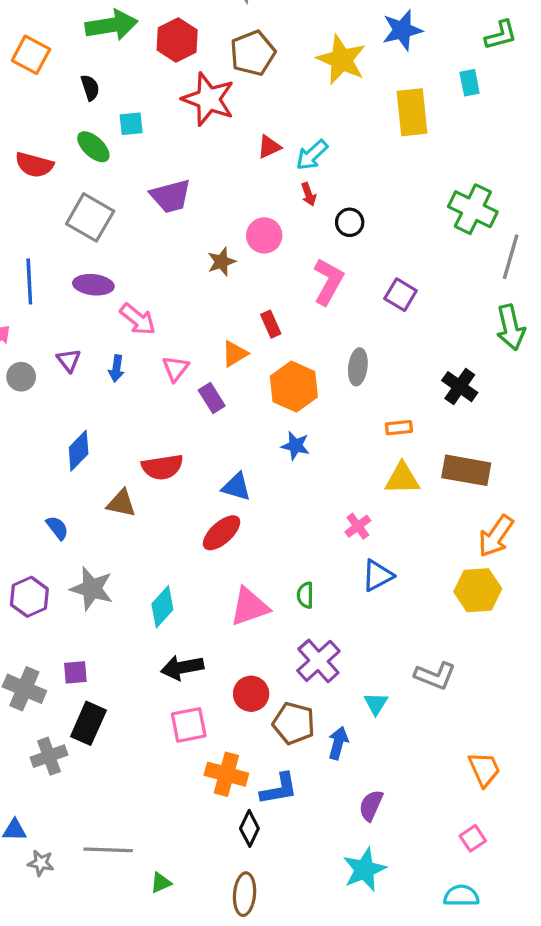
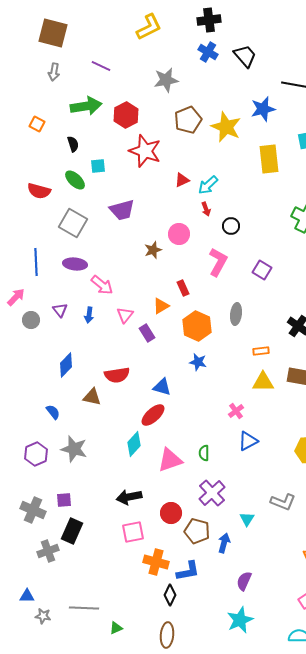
brown pentagon: (253, 53) -> (188, 120), moved
orange square: (31, 55) -> (37, 124), size x0.7
cyan diamond: (162, 607) -> (134, 444), moved

